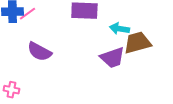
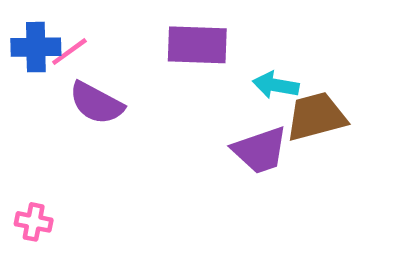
purple semicircle: (39, 52) -> (96, 103), moved

